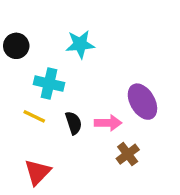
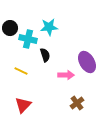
cyan cross: (49, 84) -> (28, 39), moved
black semicircle: (74, 123) -> (45, 55), moved
brown cross: (128, 154) -> (77, 103), moved

